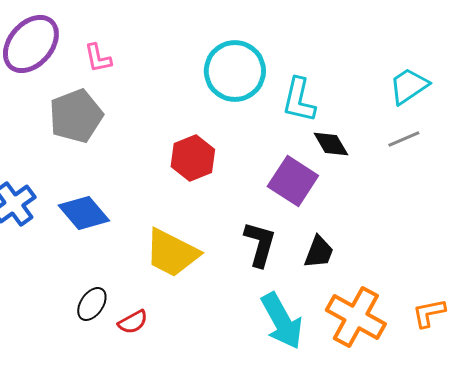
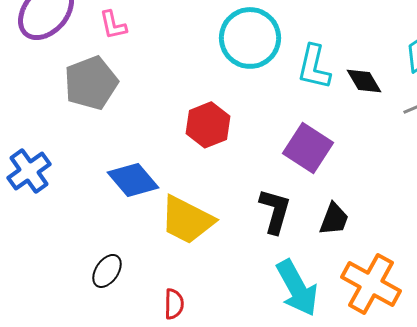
black diamond: (331, 144) -> (364, 81), moved
blue diamond: (84, 213) -> (133, 180), moved
red semicircle: (133, 322) -> (174, 304), moved, turned -60

